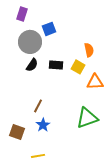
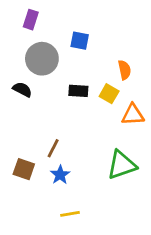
blue square: (49, 29) -> (80, 41), moved, turned 32
black semicircle: (32, 65) -> (22, 89), moved, turned -96
brown square: (17, 132) -> (24, 169), moved
yellow line: (38, 156) -> (70, 214), moved

